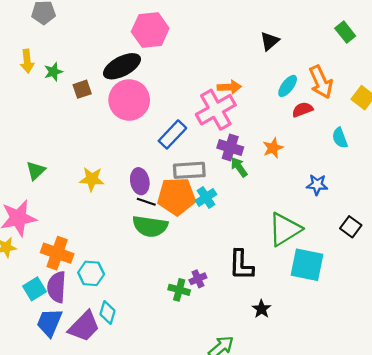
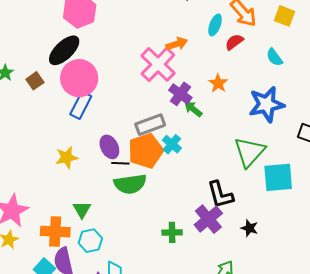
orange arrow: (229, 87) -> (177, 44), moved
blue rectangle: (172, 134) -> (81, 105), moved
purple cross: (230, 148) -> (180, 94), turned 35
green triangle: (36, 171) -> (82, 210), moved
blue star: (317, 185) -> (266, 104), size x1.8
purple cross: (198, 279) -> (208, 219), moved, size x1.8

